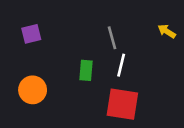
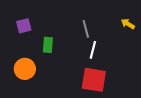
green rectangle: (86, 70) -> (48, 45), moved

